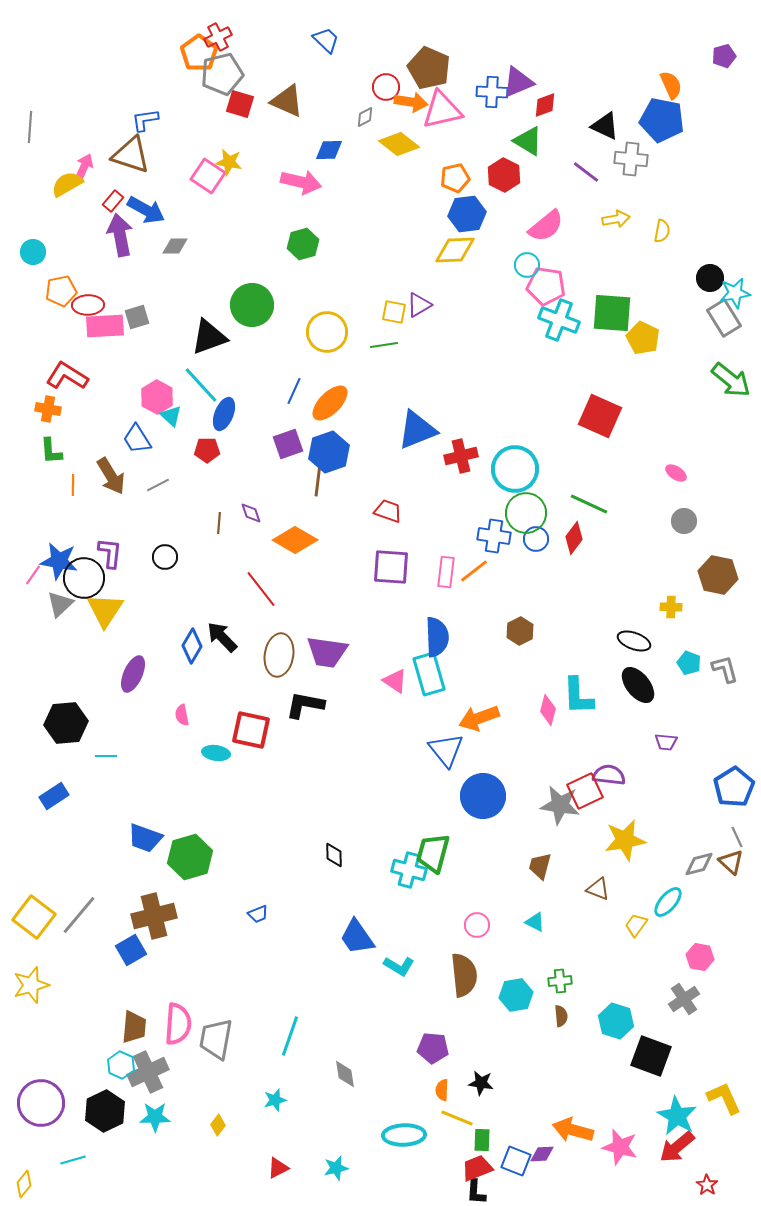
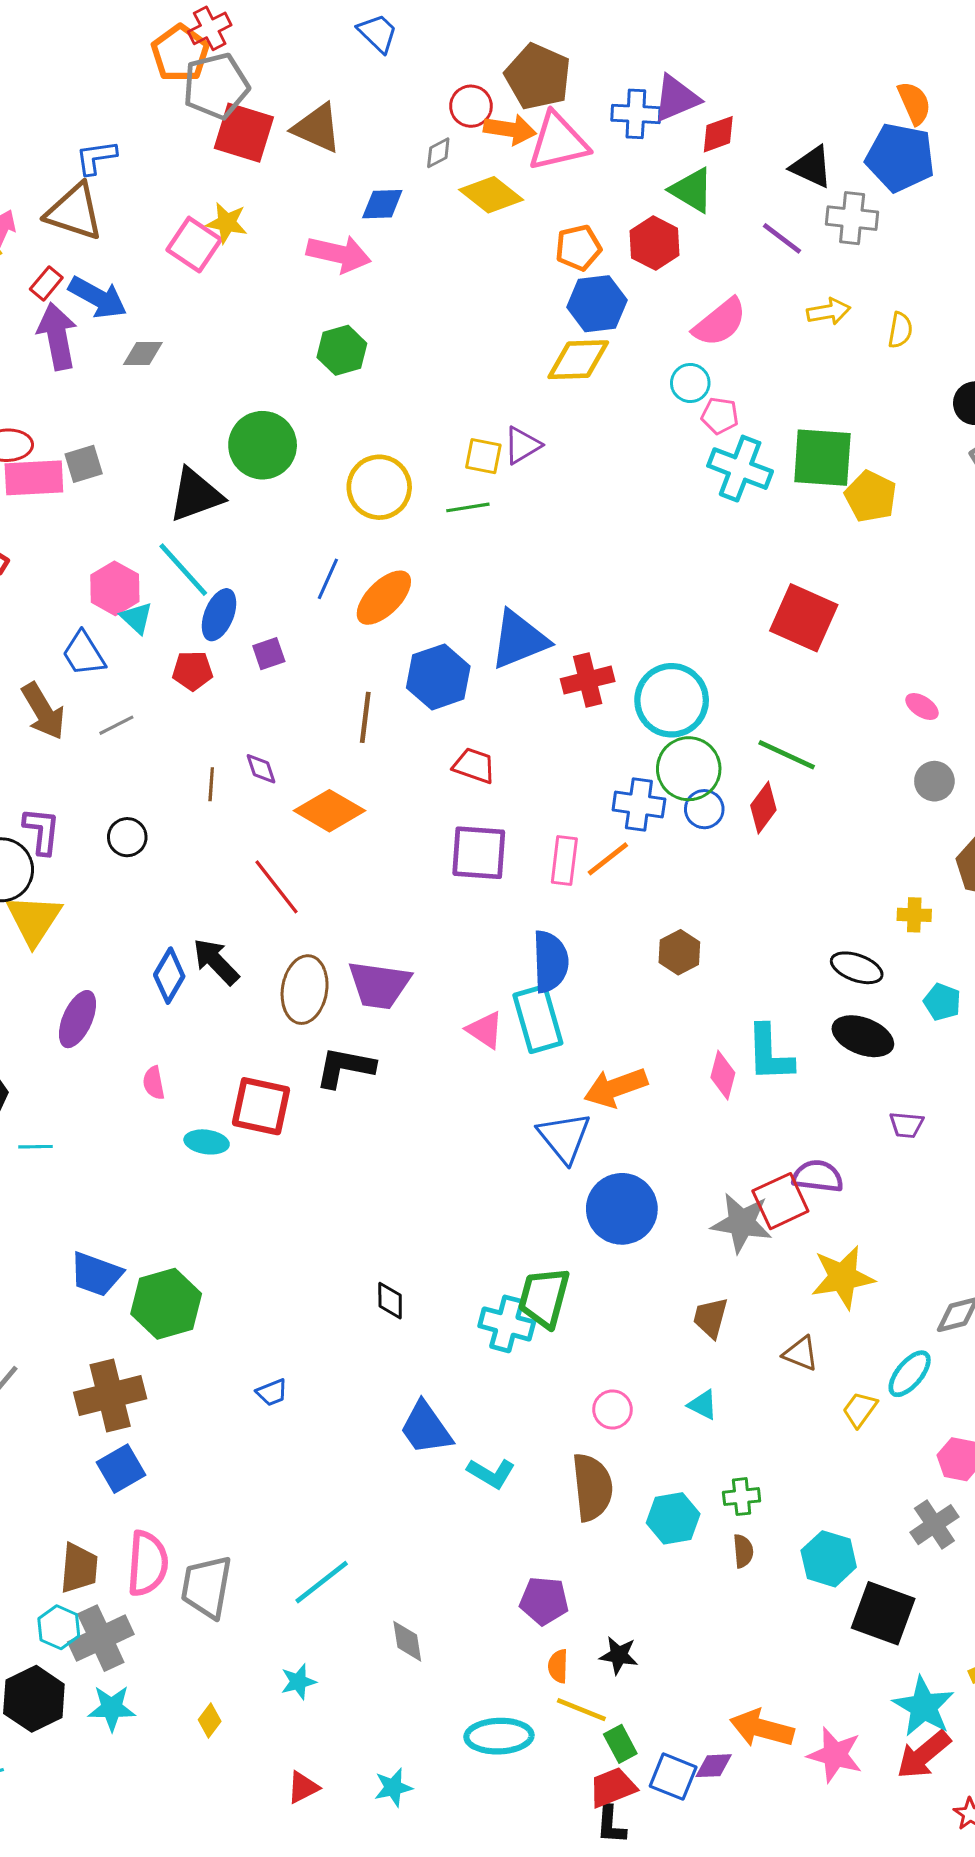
red square: (240, 104) -> (244, 133), size x1.4
pink pentagon: (546, 286) -> (720, 416), size x0.6
purple square: (288, 444) -> (269, 654), moved, size x0.7
blue hexagon: (329, 452) -> (438, 677), moved
black ellipse: (638, 685) -> (863, 1036), turned -30
blue square: (131, 950) -> (121, 1469), moved
cyan line: (290, 1036) -> (322, 1582), turned 33
green rectangle: (482, 1140) -> (620, 1744), turned -30

